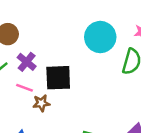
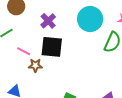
purple cross: (27, 62) -> (48, 21), moved

